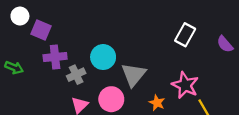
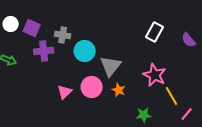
white circle: (20, 16) -> (11, 24), moved
gray cross: (76, 75) -> (63, 35), moved, turned 35
orange star: (157, 103) -> (119, 90), moved

